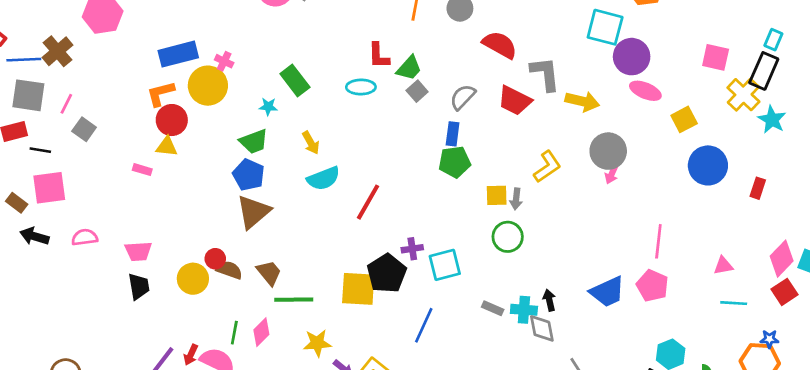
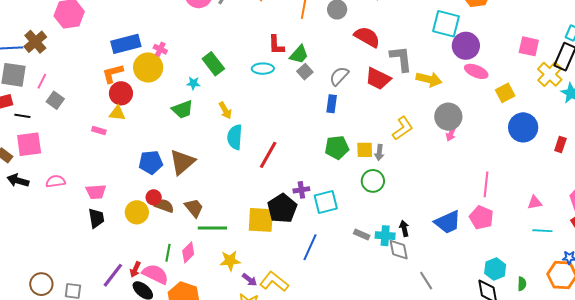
green pentagon: (455, 162) -> (337, 147), moved
blue pentagon: (249, 175) -> (151, 162), moved, turned -30
cyan semicircle: (323, 178) -> (235, 137), turned 115

